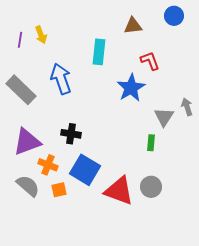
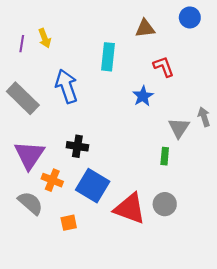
blue star: (131, 88) -> (143, 96), size x0.7
purple triangle: (27, 142) -> (29, 155), turned -36
orange square: (59, 190) -> (69, 223), moved

